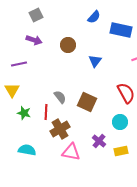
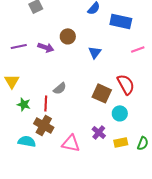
purple arrow: (34, 40) -> (46, 47), moved
purple line: (19, 64) -> (19, 46), moved
gray semicircle: (60, 97) -> (60, 88), turned 88
brown square: (87, 102) -> (102, 93), moved
brown cross: (60, 129) -> (44, 125), moved, turned -30

